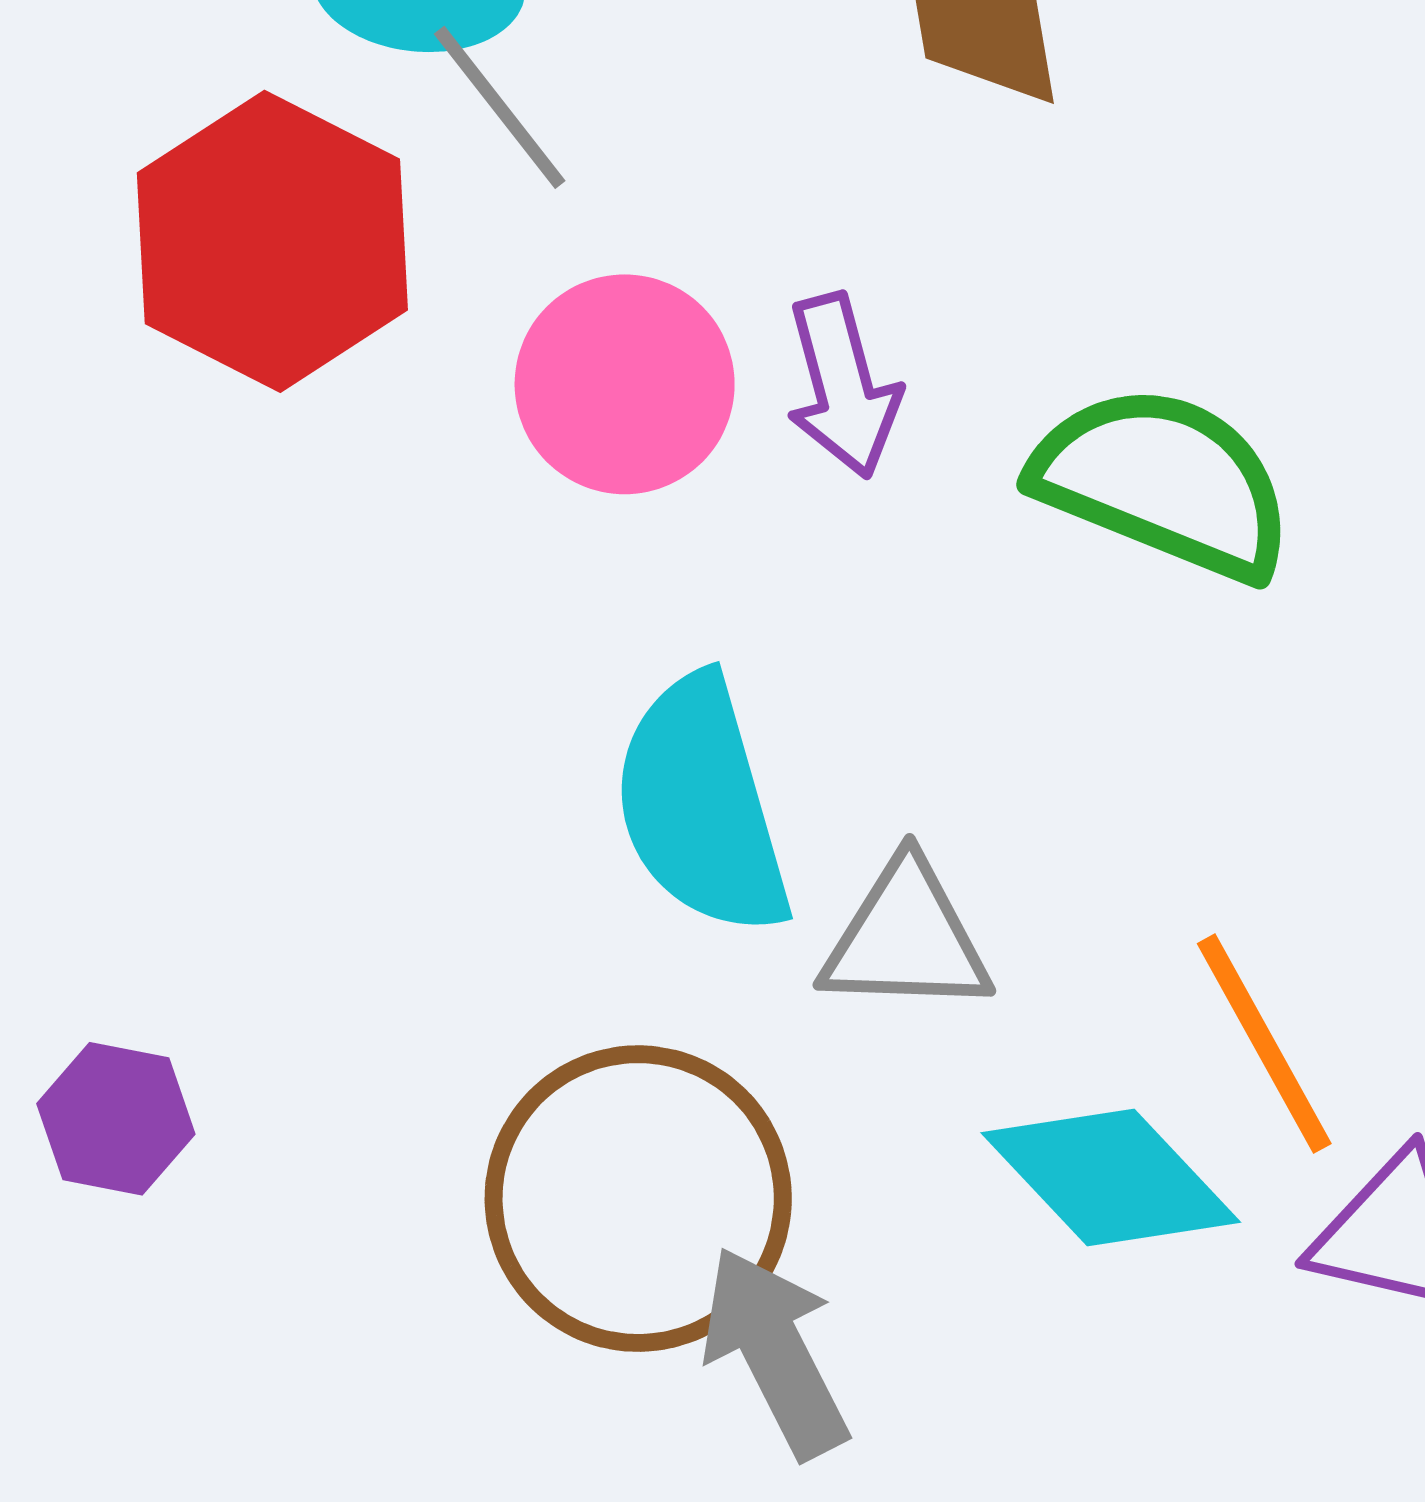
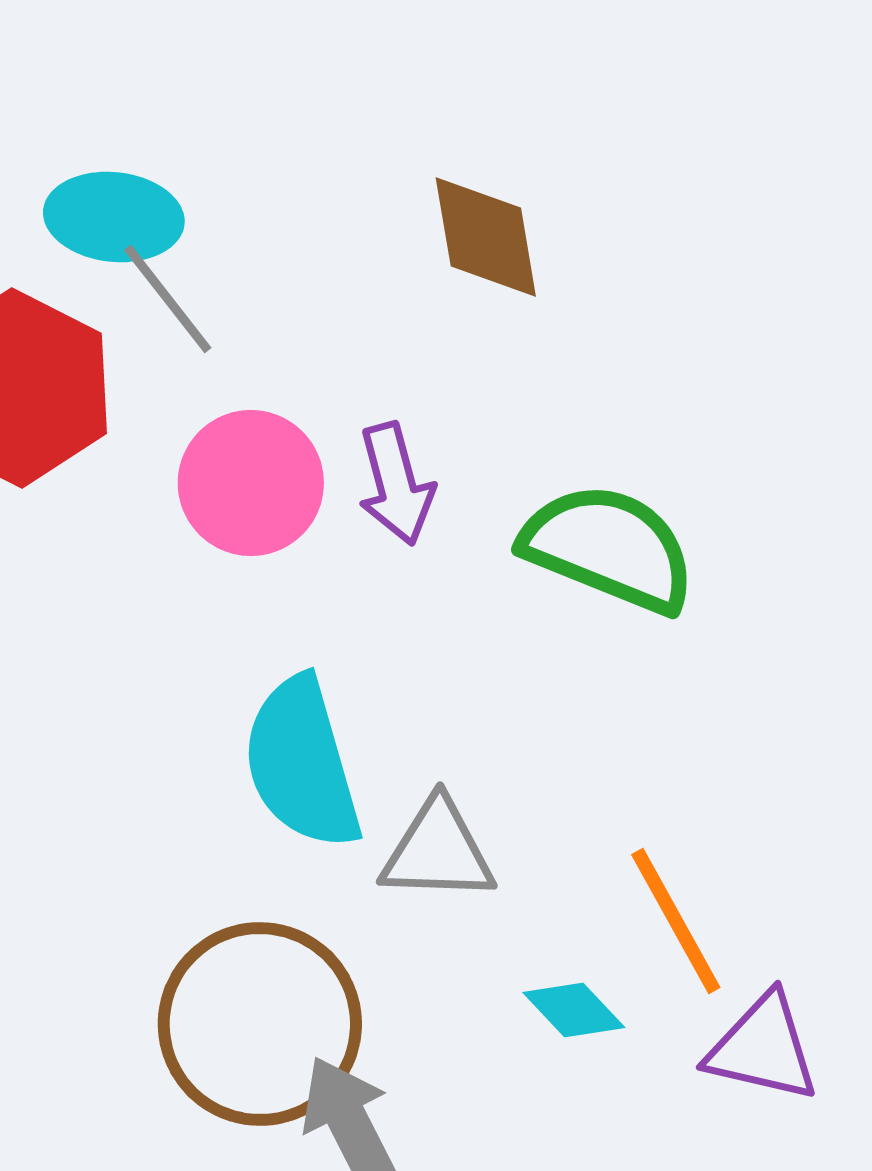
cyan diamond: (1111, 1178) -> (574, 1010), size x0.6

